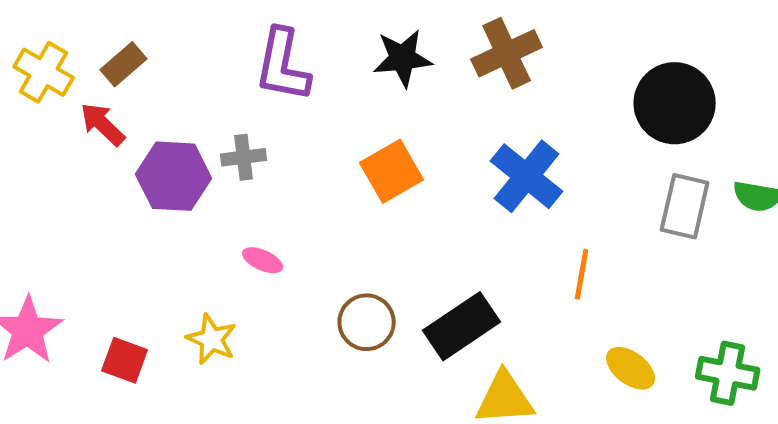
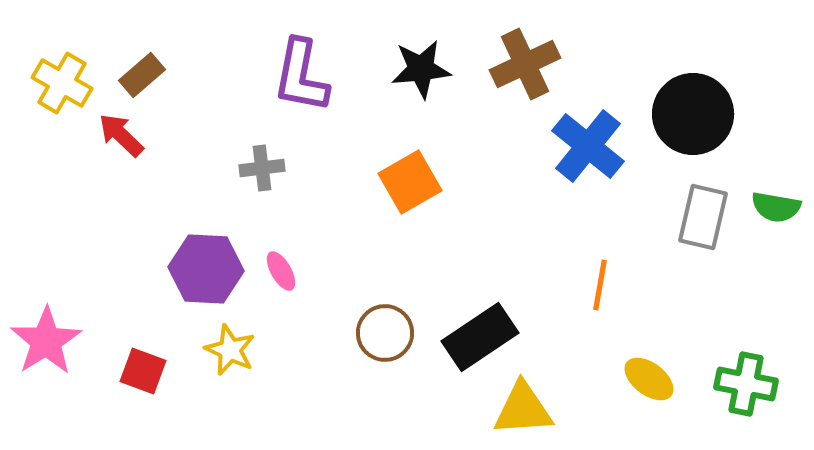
purple hexagon: (174, 176) -> (206, 269), moved
blue cross: (527, 176) -> (588, 146), moved
pink ellipse: (263, 260) -> (281, 271), turned 36

